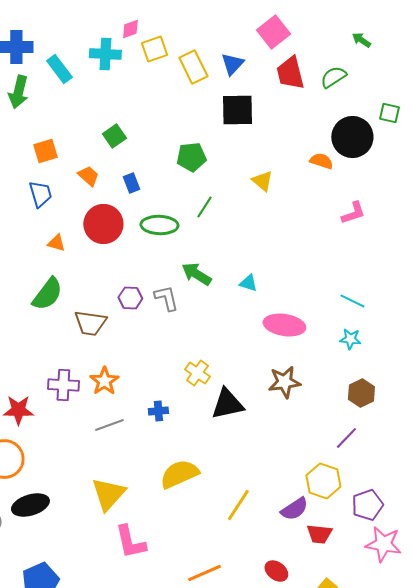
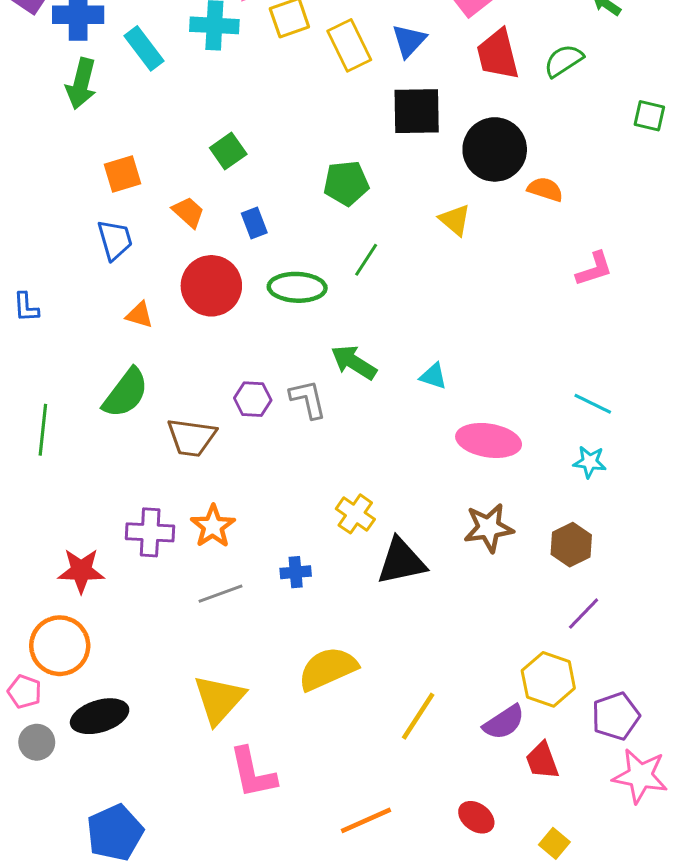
black circle: (352, 137) -> (495, 149), moved
brown hexagon: (361, 393) -> (571, 545), moved
red trapezoid: (319, 534) -> (542, 761), turned 64

